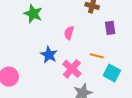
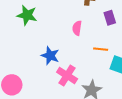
pink semicircle: (69, 33) -> (77, 28), moved
pink cross: (72, 69) -> (67, 76), moved

